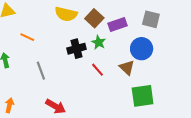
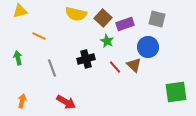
black cross: (77, 49) -> (86, 59), moved
red line: (97, 70) -> (115, 67), moved
green square: (143, 96) -> (176, 92), moved

